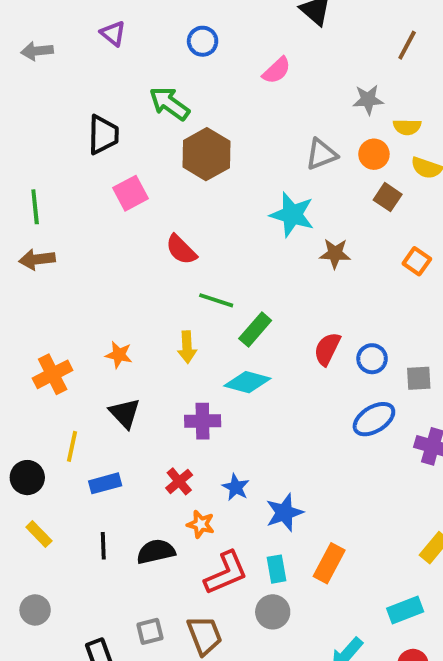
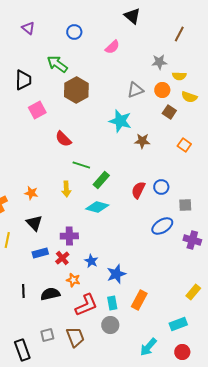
blue circle: (372, 359) -> (161, 187), moved
purple cross: (203, 421) -> (69, 236), moved
blue rectangle: (105, 483) -> (40, 253), moved

